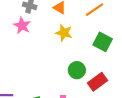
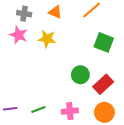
yellow star: (64, 33) -> (47, 39), moved

